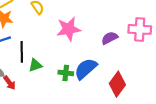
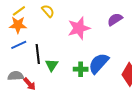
purple semicircle: (110, 38) -> (115, 19), moved
green triangle: (35, 65) -> (52, 65), turned -32

